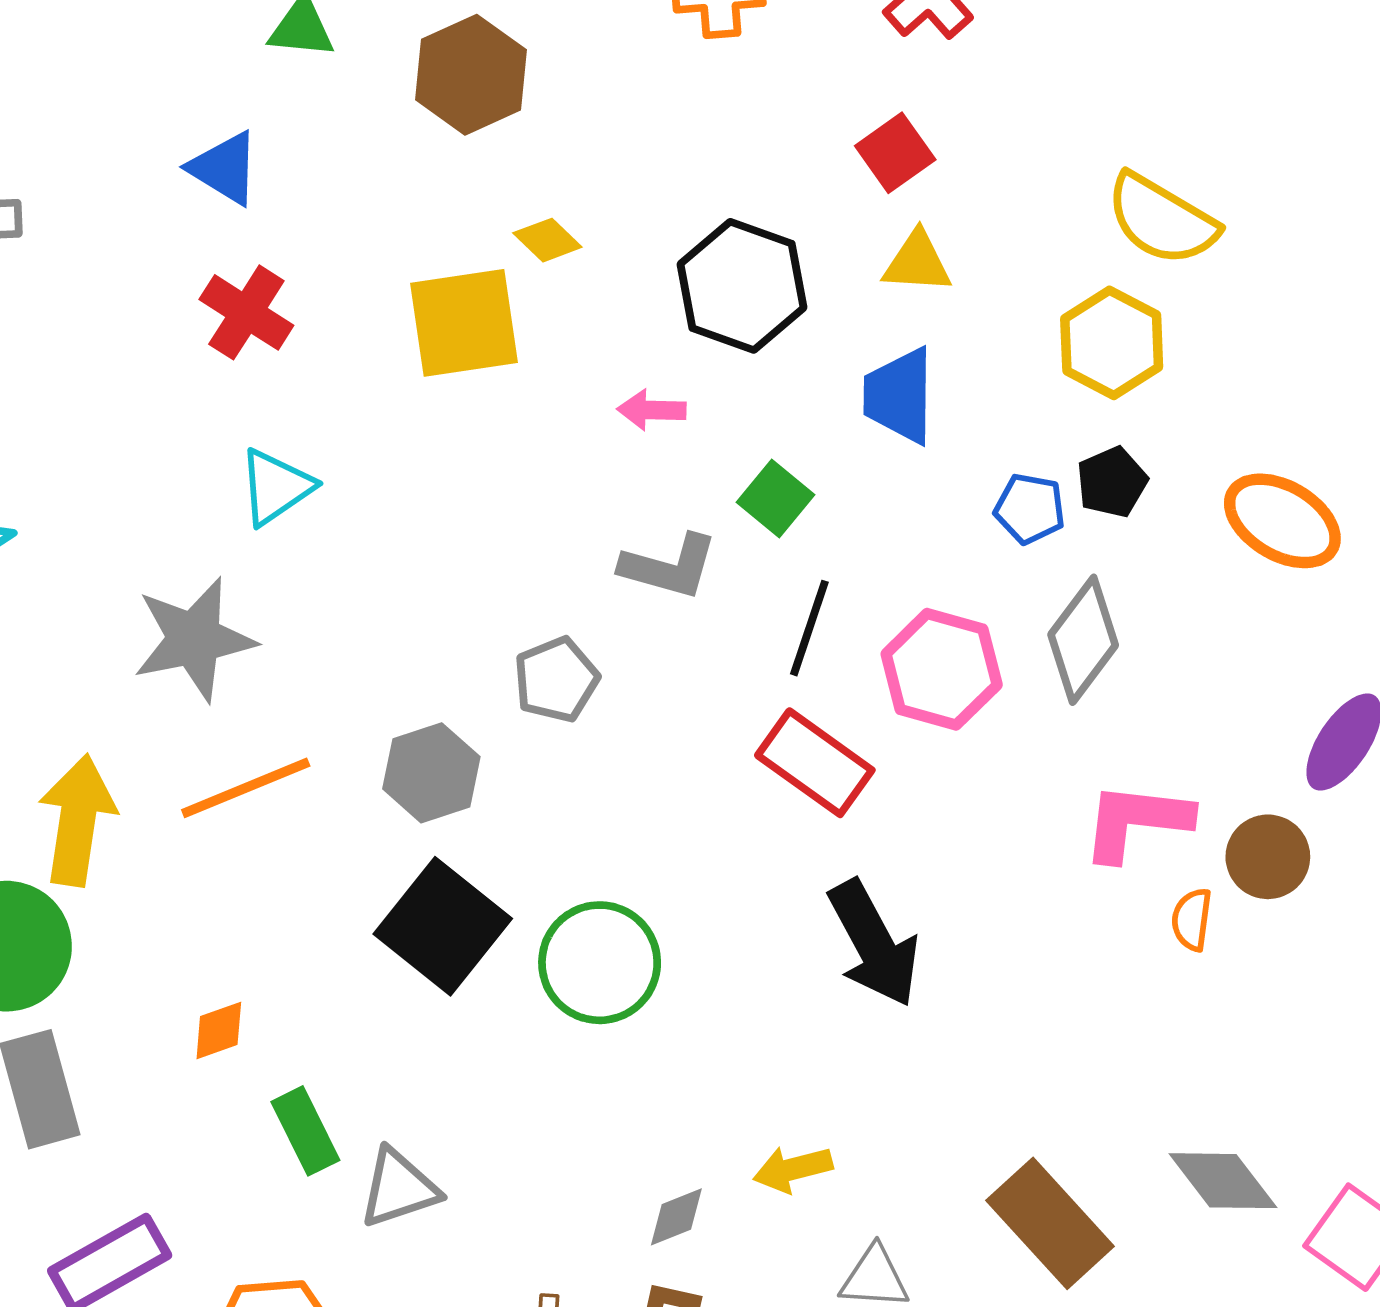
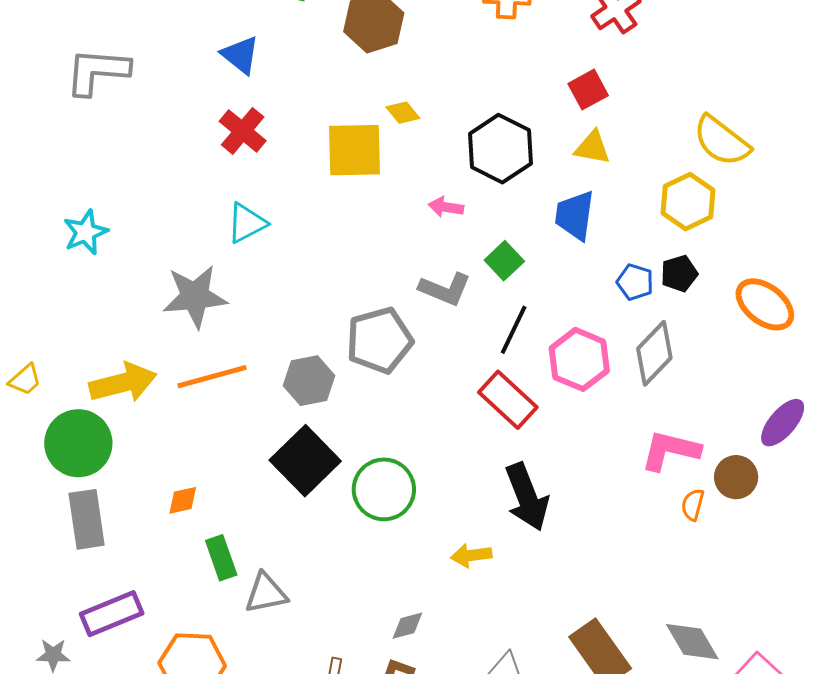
gray pentagon: (556, 680) -> (379, 340), size x1.5
yellow arrow: (77, 820) -> (123, 383), turned 60
yellow arrow: (793, 1169) -> (471, 555), moved

